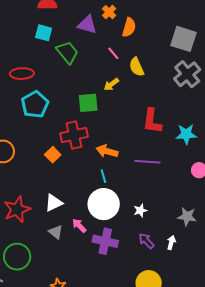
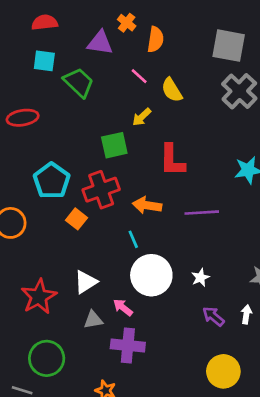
cyan pentagon: (35, 104) -> (52, 181), moved
red L-shape: (152, 121) -> (172, 160), moved
cyan line: (103, 176) -> (133, 239), moved
gray triangle: (56, 232) -> (93, 320), turned -42
purple cross: (105, 241) -> (128, 345), moved

